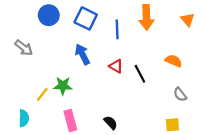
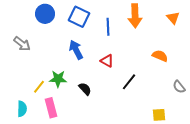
black line: (140, 74) -> (129, 82), moved, turned 66
gray semicircle: (180, 94) -> (179, 87), moved
pink rectangle: (70, 120) -> (51, 108), moved
black semicircle: (111, 123) -> (85, 89), moved

